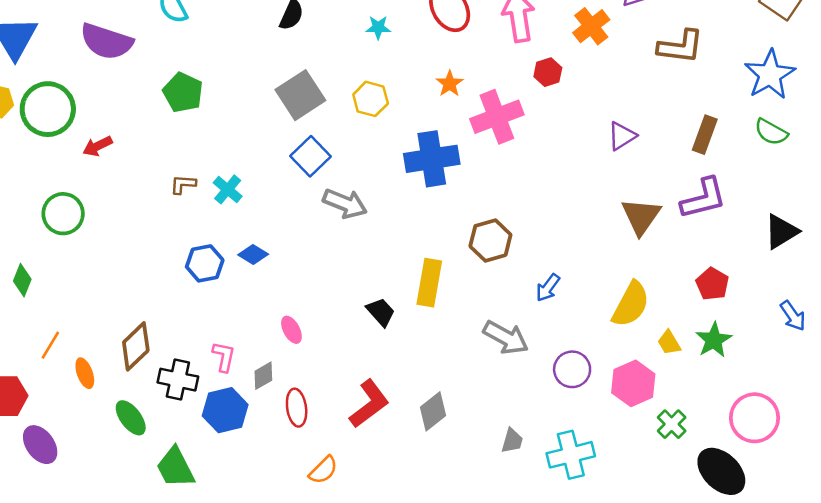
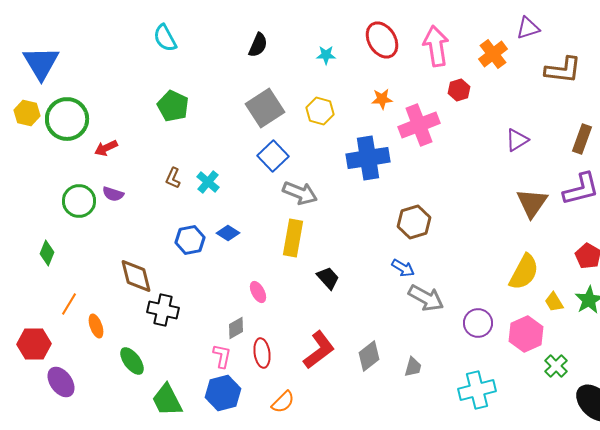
purple semicircle: (106, 41) -> (113, 194), moved, size x0.5
orange star: (450, 84) -> (382, 99), turned 30
brown L-shape: (183, 184) -> (173, 178), turned -70
yellow rectangle: (429, 283) -> (293, 238), moved
blue arrow: (548, 288) -> (403, 268), moved, turned -95
brown diamond: (136, 346) -> (136, 276), moved, turned -60
pink L-shape: (224, 357) -> (222, 356), moved
black cross: (178, 380) -> (163, 310), moved
blue hexagon: (225, 410) -> (223, 393), moved
gray trapezoid: (512, 441) -> (413, 367), moved

